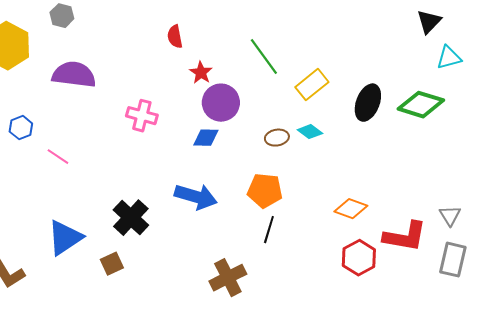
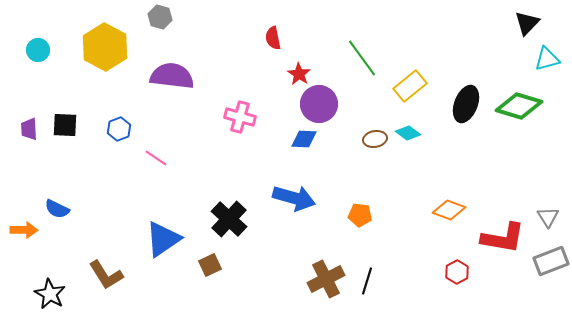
orange pentagon: (265, 191) -> (360, 215), moved, size x0.7
black line: (269, 230) -> (367, 281), moved
red hexagon: (359, 258) -> (457, 272), moved, size x0.7
gray rectangle: (453, 260) -> (551, 261), turned 56

